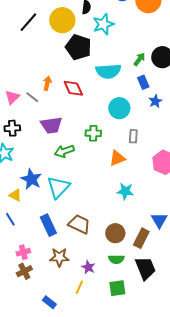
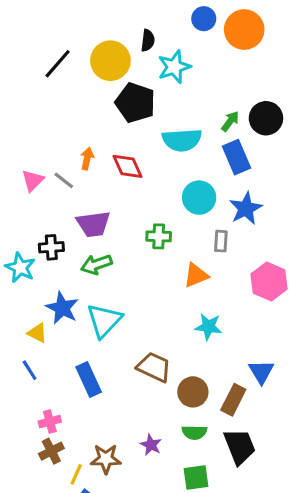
blue rectangle: (143, 82) -> (236, 157), size x1.5
blue star: (155, 101) -> (246, 208), moved, size x1.5
black cross: (12, 128) -> (51, 247), moved
green arrow: (64, 151) -> (96, 264), moved
brown trapezoid: (79, 224) -> (154, 367), moved
brown star: (59, 257) -> (106, 459), moved
yellow line: (79, 287) -> (76, 474), moved

